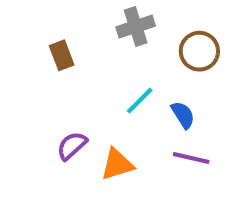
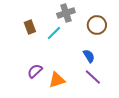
cyan line: (140, 100) -> (54, 33), moved
purple line: (191, 158) -> (93, 77), turned 30

